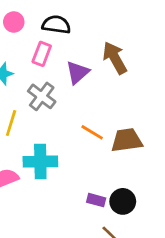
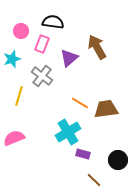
pink circle: (14, 22) -> (21, 31), moved
cyan cross: (40, 162) -> (68, 132), moved, turned -30
black circle: (123, 201) -> (118, 160), moved

